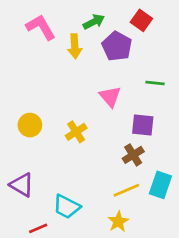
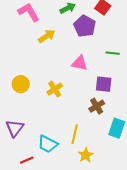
yellow arrow: (75, 46) -> (47, 36), moved, turned -120
pink triangle: (110, 97) -> (80, 63), turned -36
purple triangle: (22, 185) -> (15, 128), turned 36
yellow line: (126, 190) -> (75, 134), moved, turned -54

